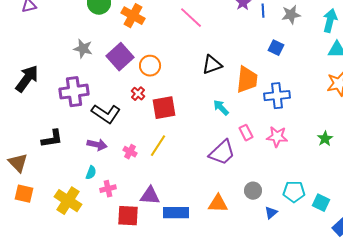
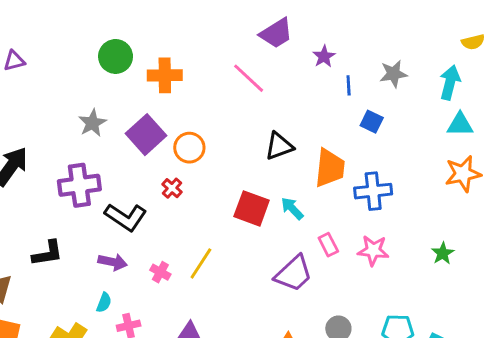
blue line: (263, 11) -> (349, 85), moved
orange cross: (133, 16) -> (165, 75), turned -30
gray star: (83, 49) -> (92, 123), turned 30
red square: (164, 108) -> (252, 208), moved, turned 30

